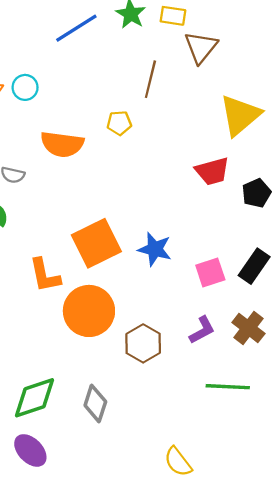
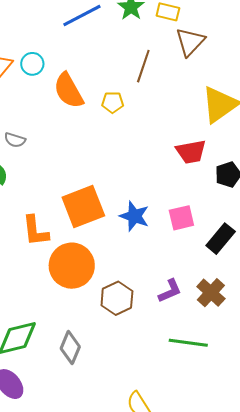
orange semicircle: (62, 144) -> (69, 91), moved, turned 48
pink square: (210, 272) -> (181, 218), moved

